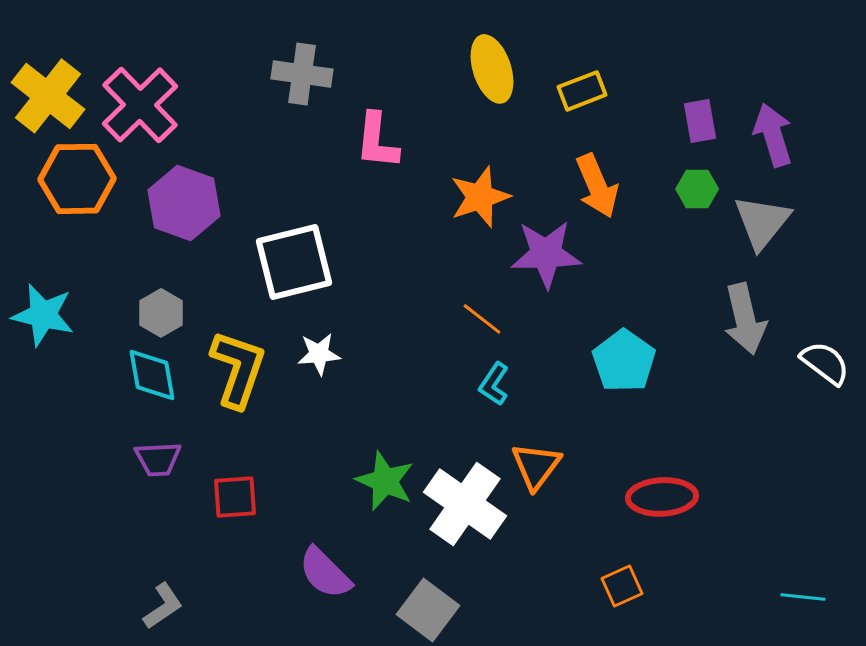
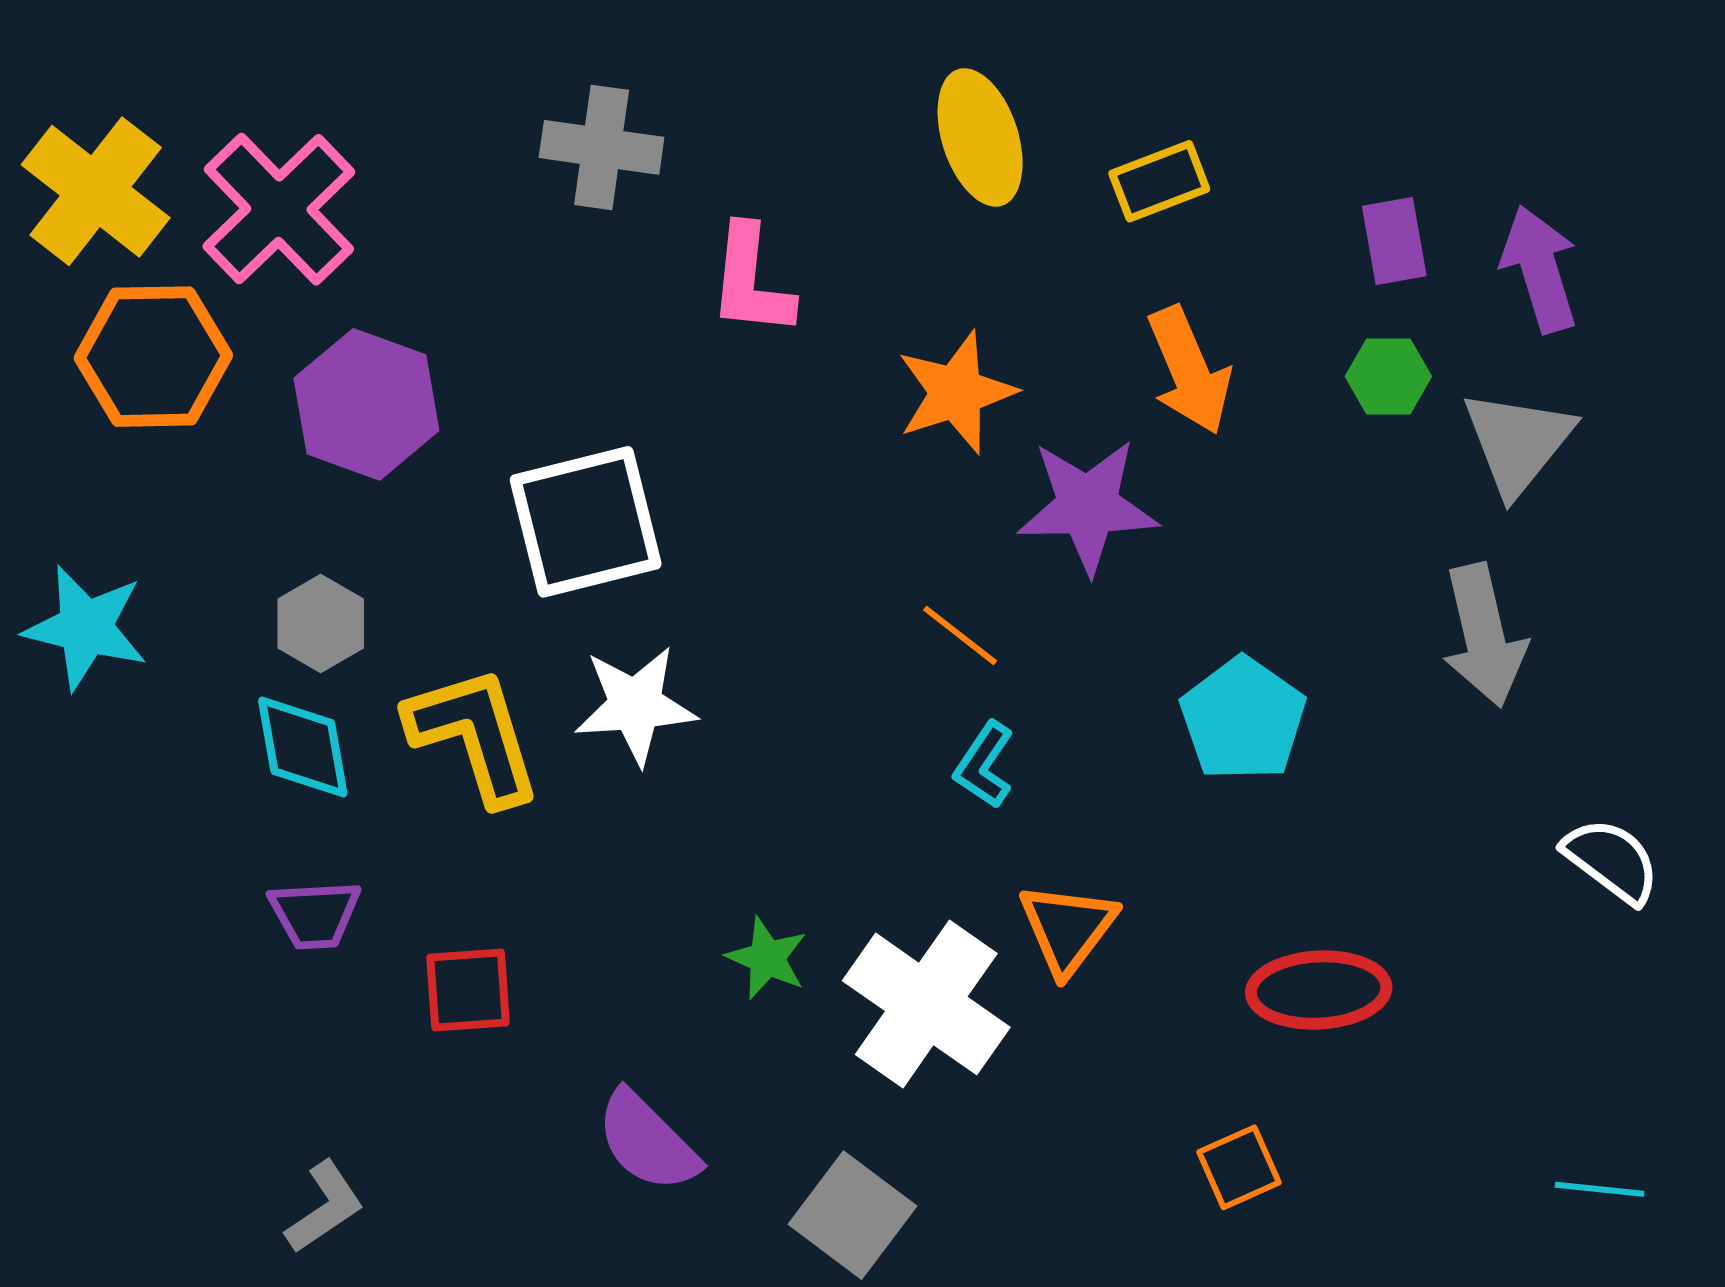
white star: (319, 354) -> (635, 705), size x1.4
white semicircle: (825, 363) -> (1611, 861), moved
yellow L-shape: (238, 369) -> (474, 735), turned -36
green star: (385, 481) -> (767, 958), size x0.7

